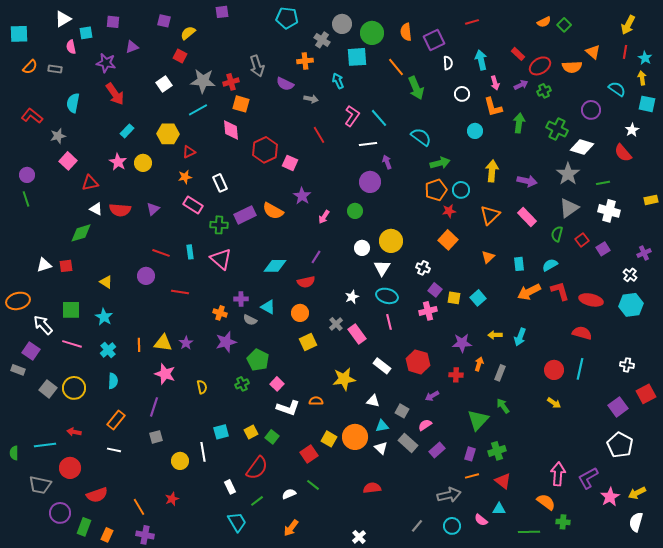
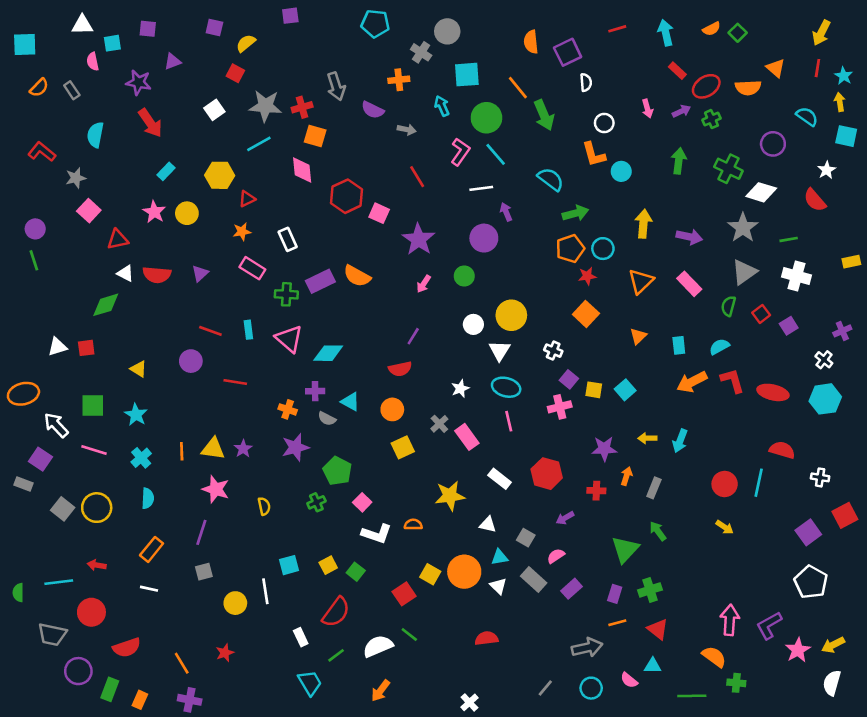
white triangle: (63, 19) -> (82, 25), turned 30
green circle: (372, 33) -> (486, 118), moved
cyan arrow: (481, 60) -> (666, 33), moved
gray rectangle: (55, 69) -> (72, 90), turned 48
orange L-shape: (493, 107) -> (594, 154), moved
purple star: (302, 196) -> (418, 239), moved, size x1.4
cyan diamond: (275, 266) -> (328, 353), moved
red semicircle: (582, 333) -> (782, 450), moved
white semicircle: (289, 494) -> (378, 646), size x1.6

